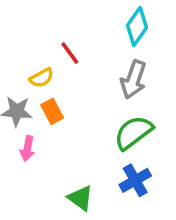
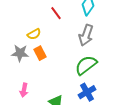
red line: (70, 53) -> (56, 13), moved
pink arrow: (27, 148) -> (24, 90), moved

